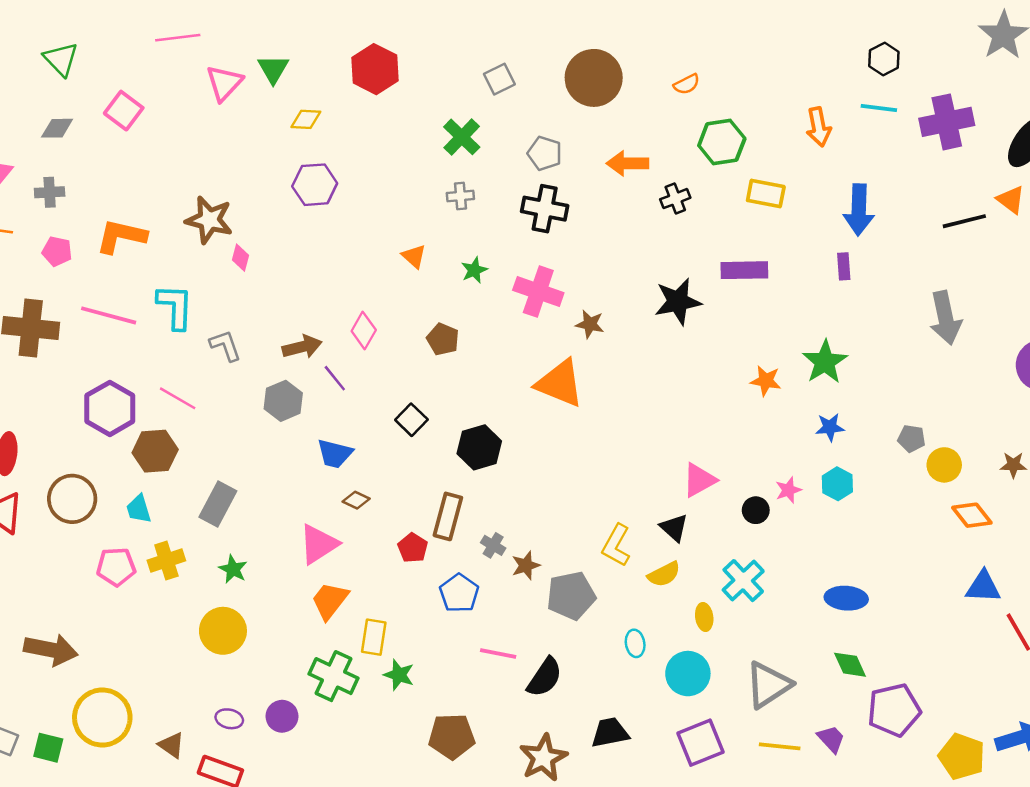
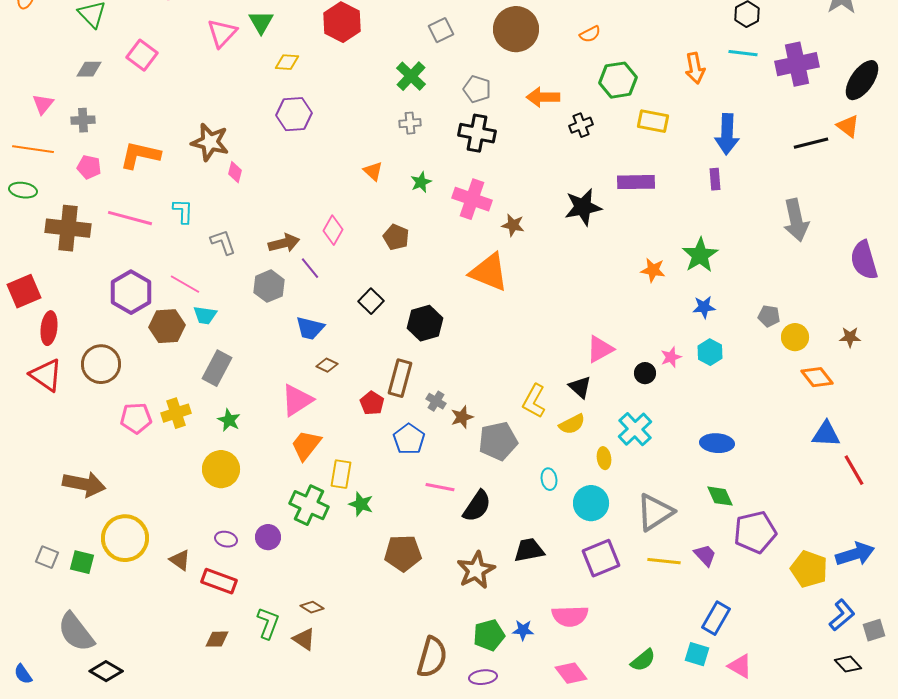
cyan L-shape: (175, 307) -> (183, 211), size x0.7
cyan trapezoid: (139, 509) -> (205, 315), moved, turned -65

